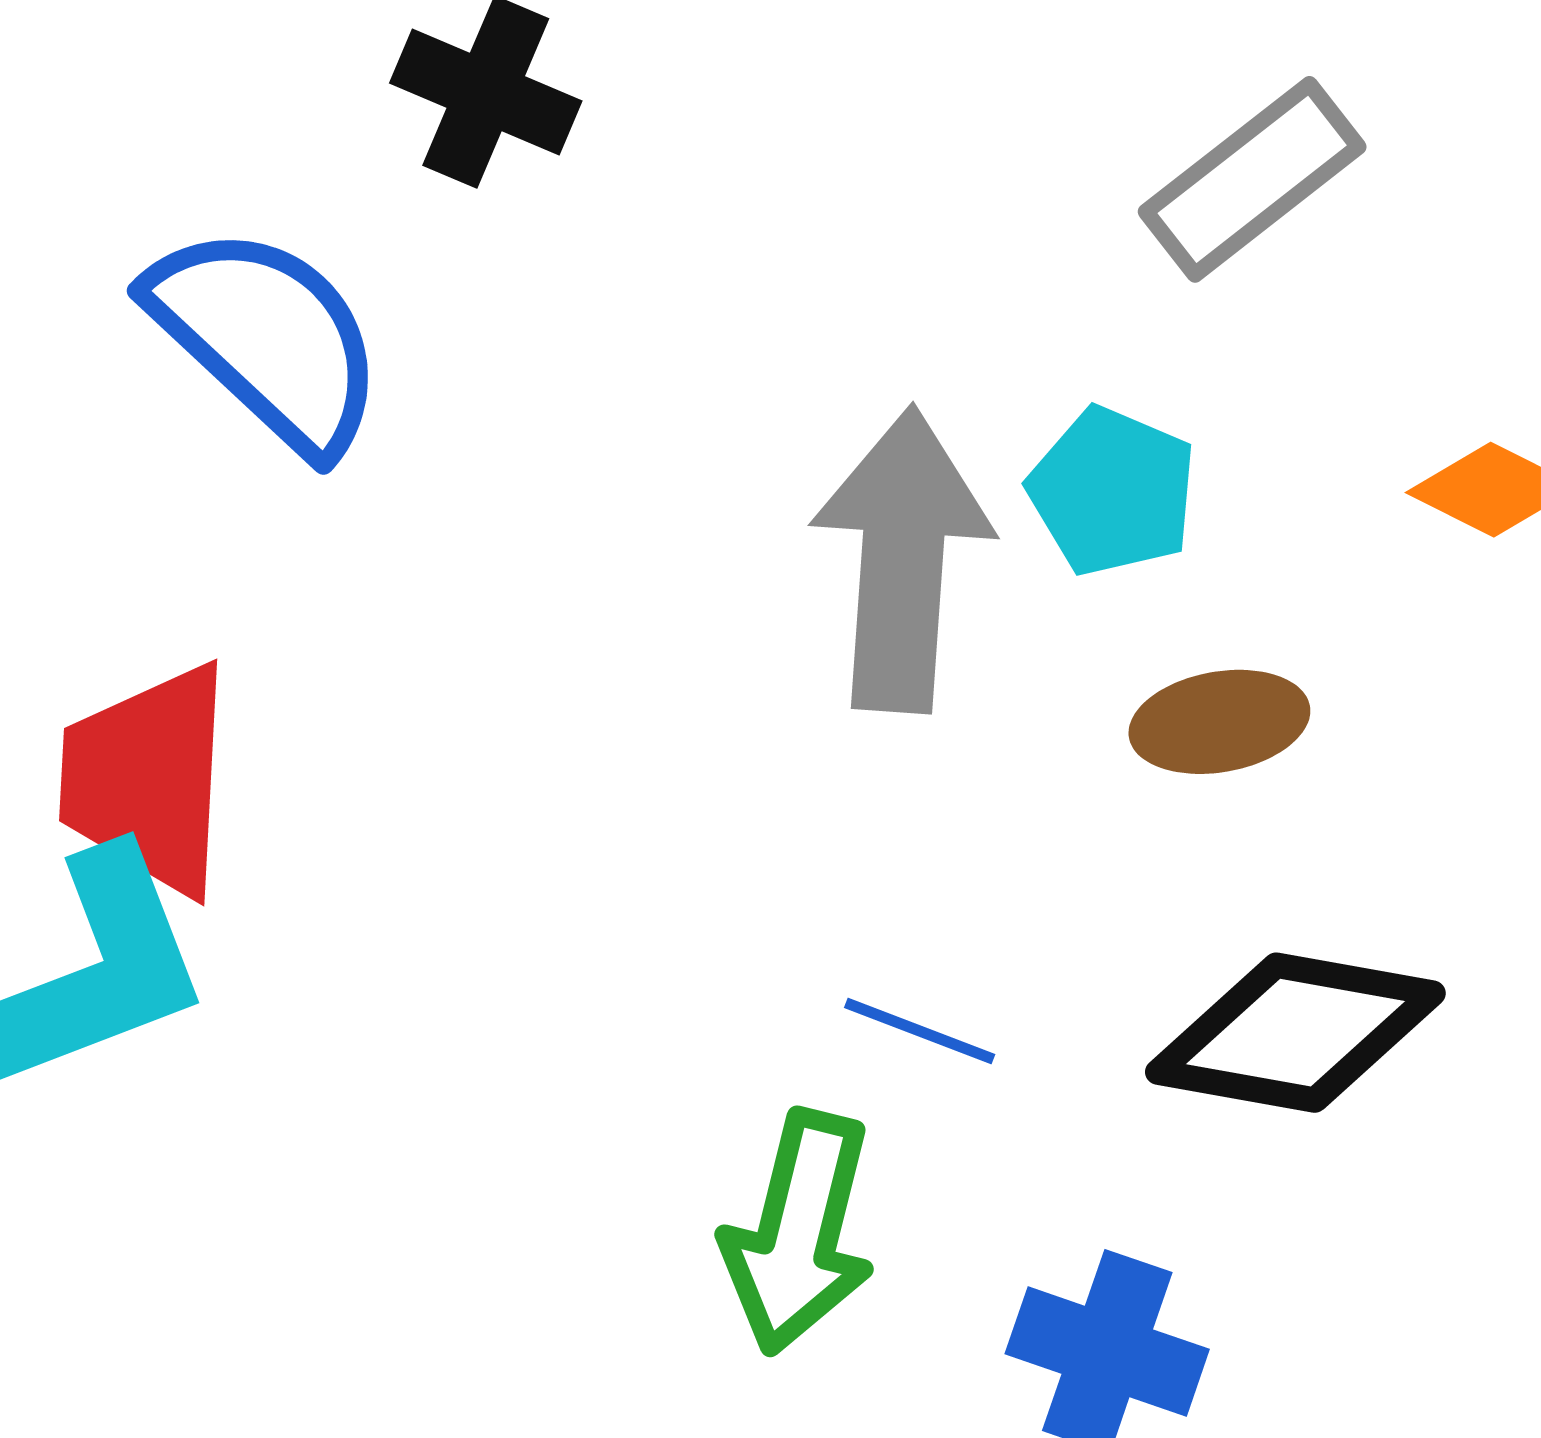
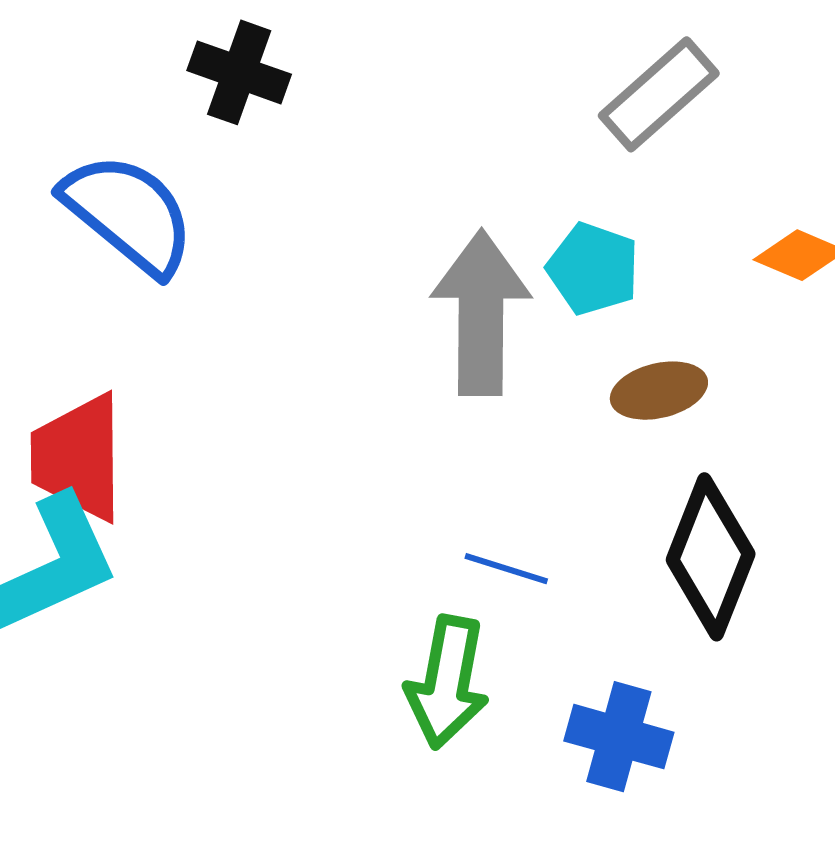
black diamond: (1295, 1033) -> (711, 557), turned -75

